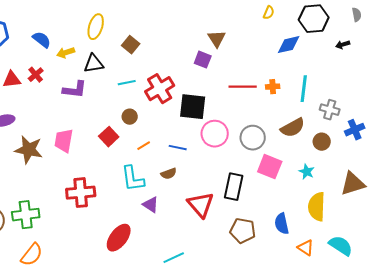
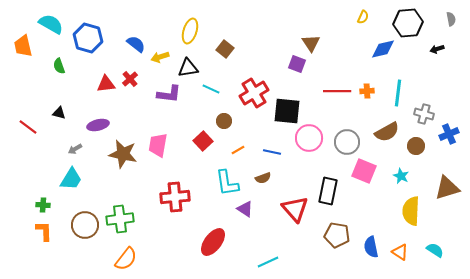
cyan line: (127, 83) -> (211, 89), moved, turned 36
blue semicircle: (282, 224) -> (371, 247), moved
cyan semicircle: (341, 246) -> (435, 250), size x0.7

